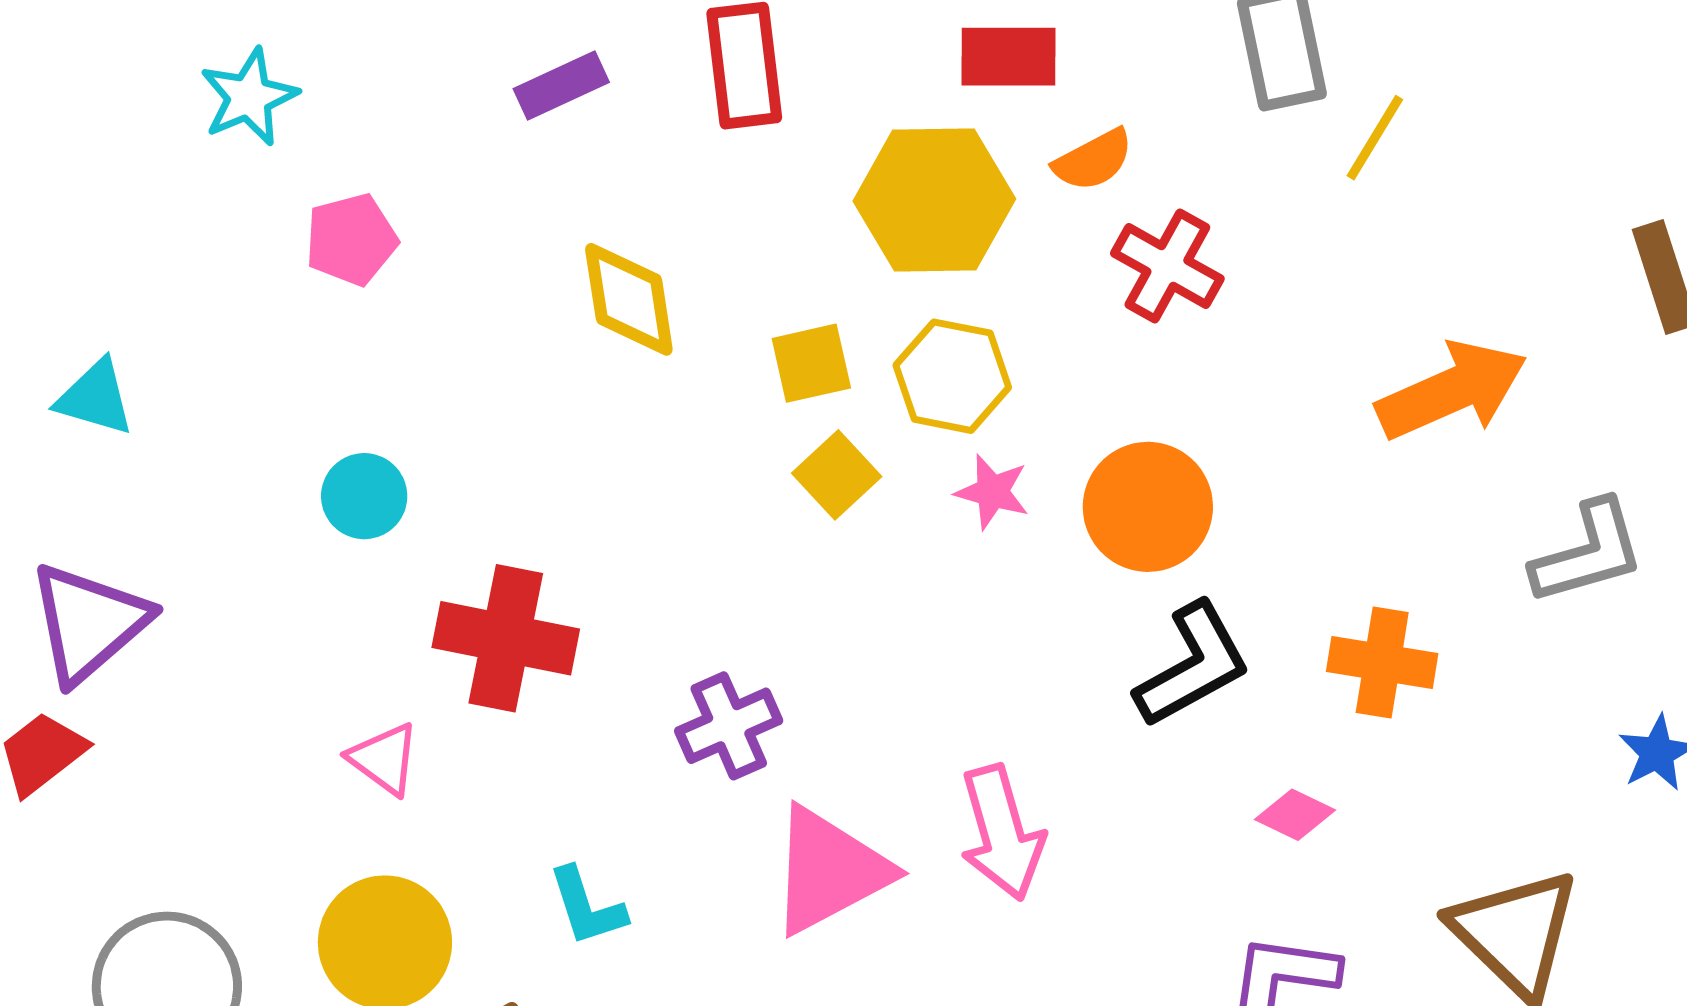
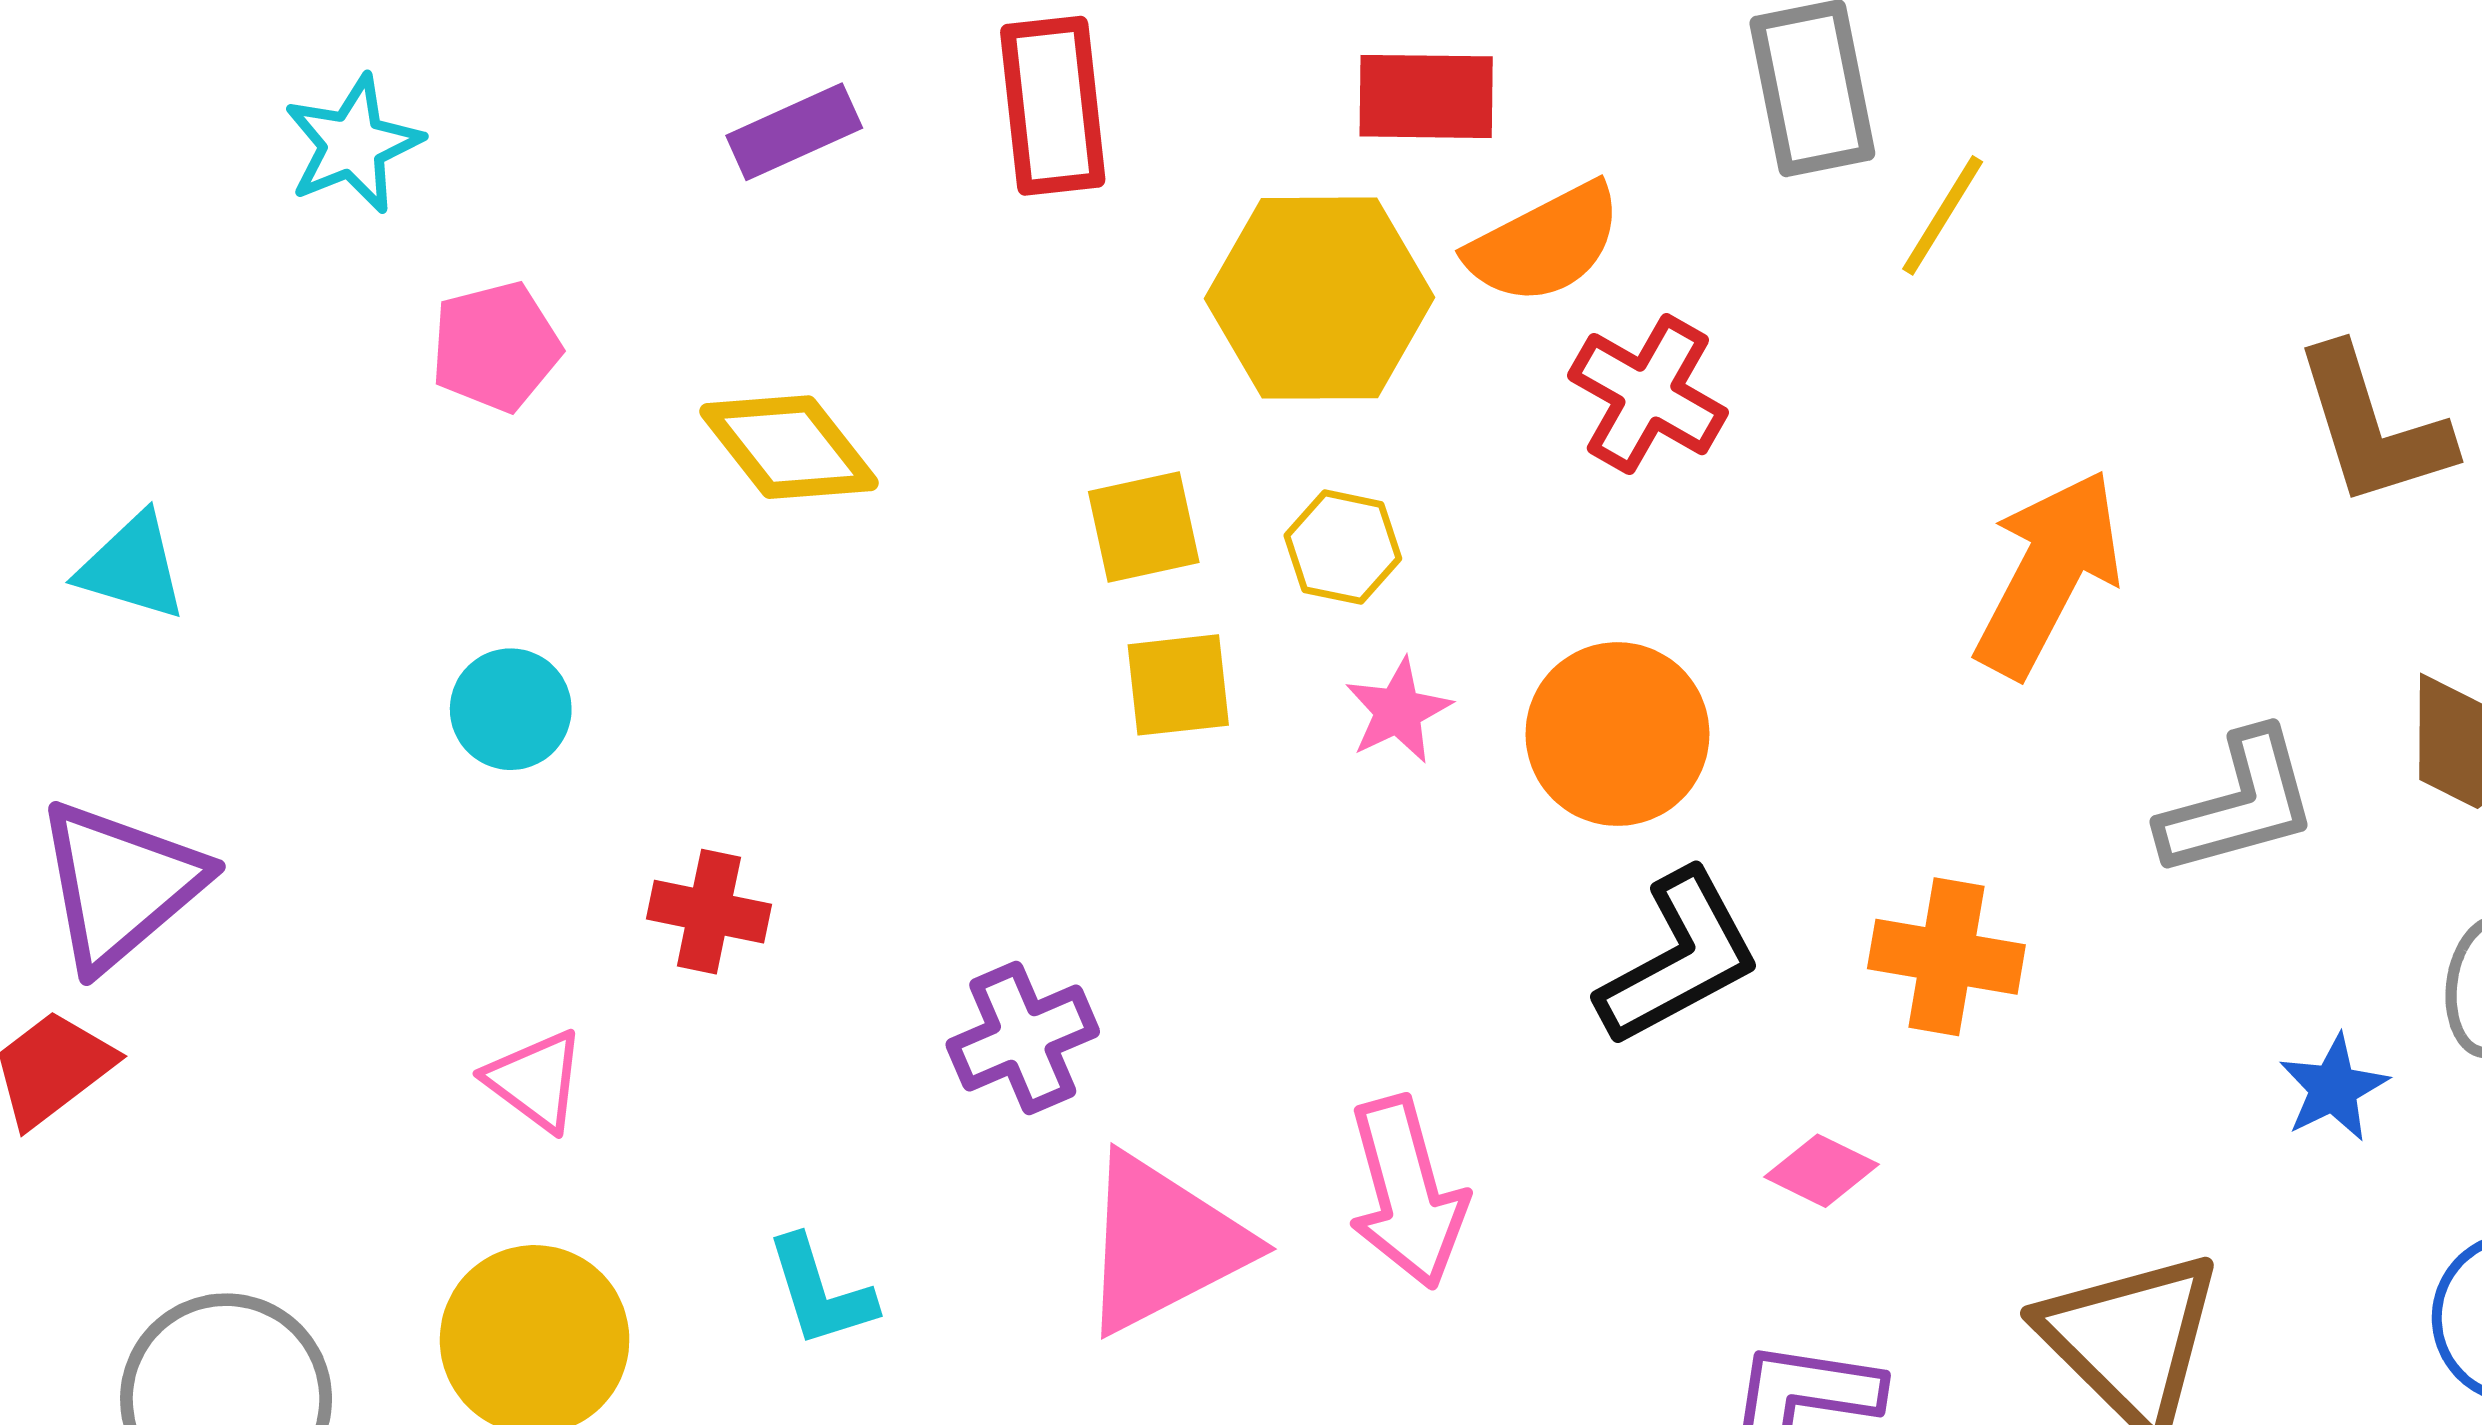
orange semicircle: (1093, 160) -> (1545, 244), size x1.4
yellow diamond: (629, 299) -> (789, 447), moved, turned -30
yellow hexagon: (952, 376) -> (1343, 547), size x0.7
orange arrow: (1452, 391) -> (2048, 573), turned -39
yellow square: (837, 475) -> (1178, 685), turned 36
pink star: (992, 492) -> (1398, 711), turned 30
red cross: (506, 638) -> (709, 912), size x0.6

